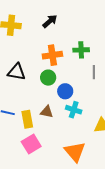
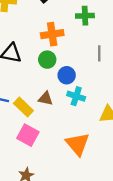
green cross: (81, 50) -> (85, 16), moved
yellow rectangle: (27, 119) -> (23, 107), turned -36
pink square: (31, 144) -> (28, 135), turned -30

